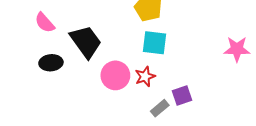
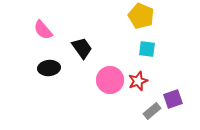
black trapezoid: (86, 42) -> (82, 48), size x0.7
cyan square: (154, 43) -> (147, 49), size x0.7

